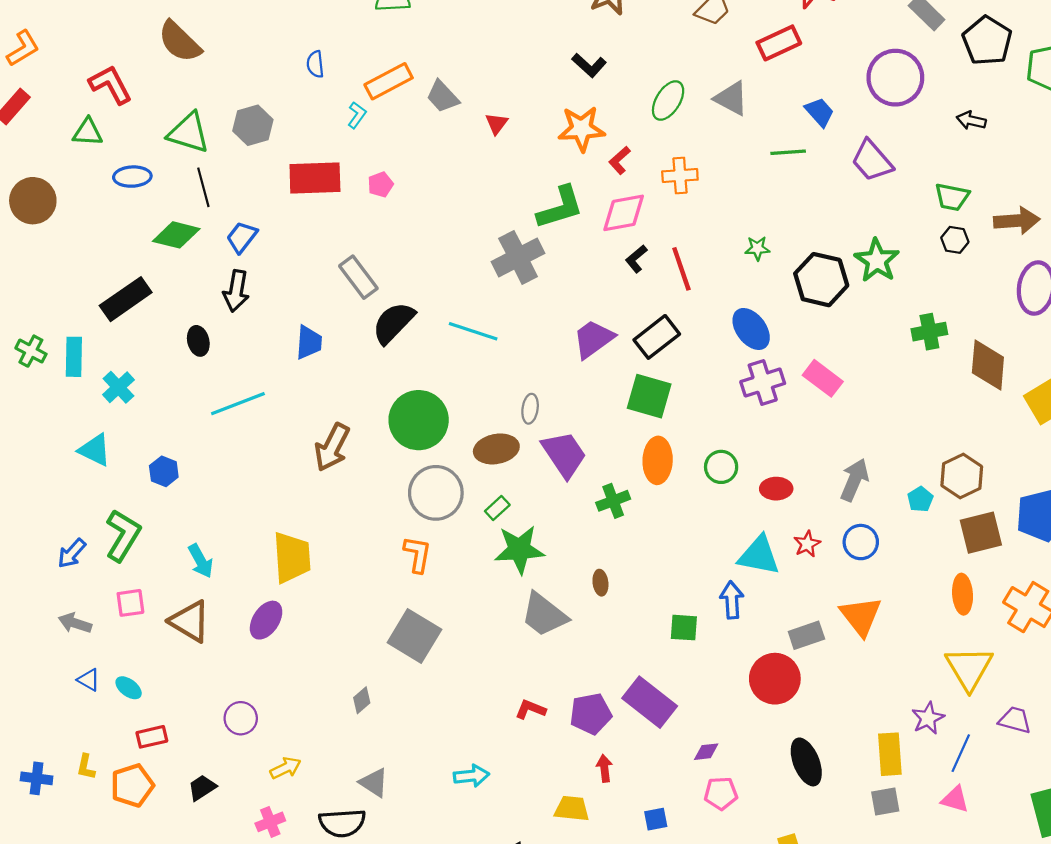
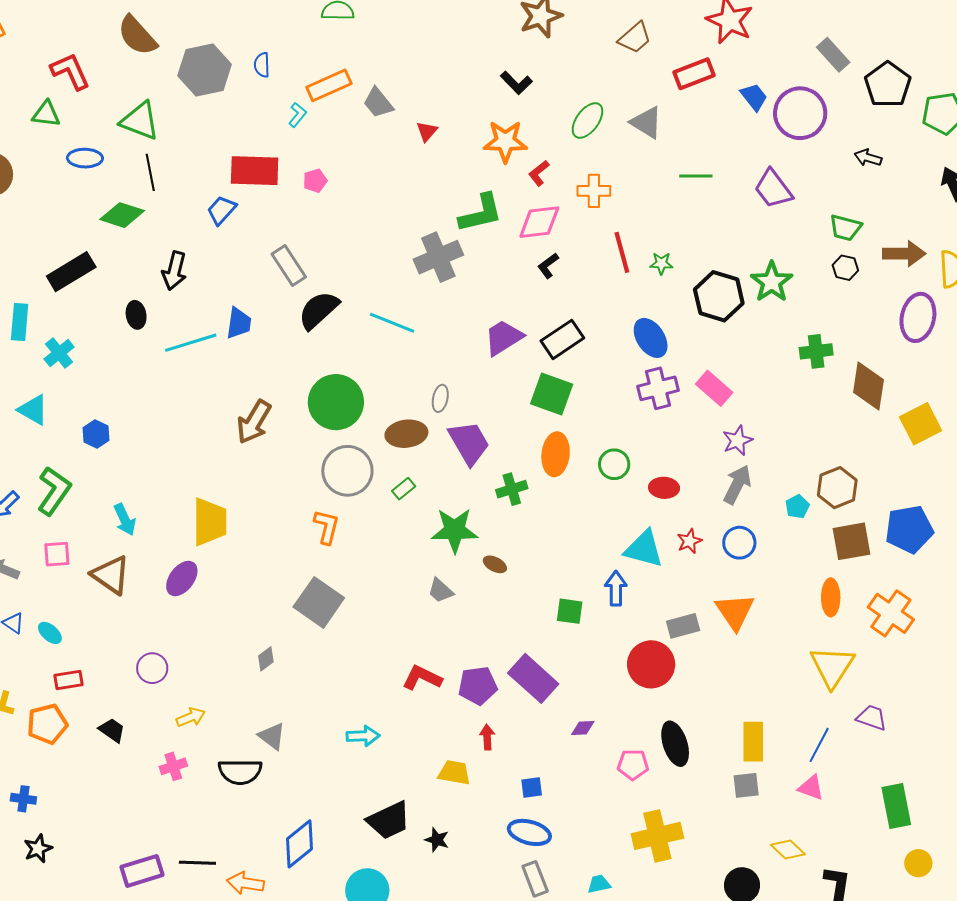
blue trapezoid: (820, 112) -> (754, 97), moved
gray hexagon: (253, 125) -> (205, 70), moved, size x1.4
blue trapezoid: (242, 237) -> (221, 210), moved
red line: (681, 269) -> (622, 252), moved
cyan line: (238, 404) -> (191, 343), moved
green star: (519, 550) -> (455, 530), moved
brown ellipse: (600, 583) -> (495, 564), turned -60
gray trapezoid: (544, 615) -> (441, 591), size x0.6
red L-shape: (531, 709) -> (422, 678), size x1.4
purple star: (928, 718) -> (737, 440), moved
black trapezoid: (202, 788) -> (112, 730), turned 64
pink pentagon: (721, 793) -> (633, 765), moved

